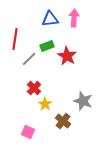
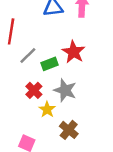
green rectangle: (47, 46) -> (50, 64), moved
gray star: (83, 101) -> (65, 90), moved

